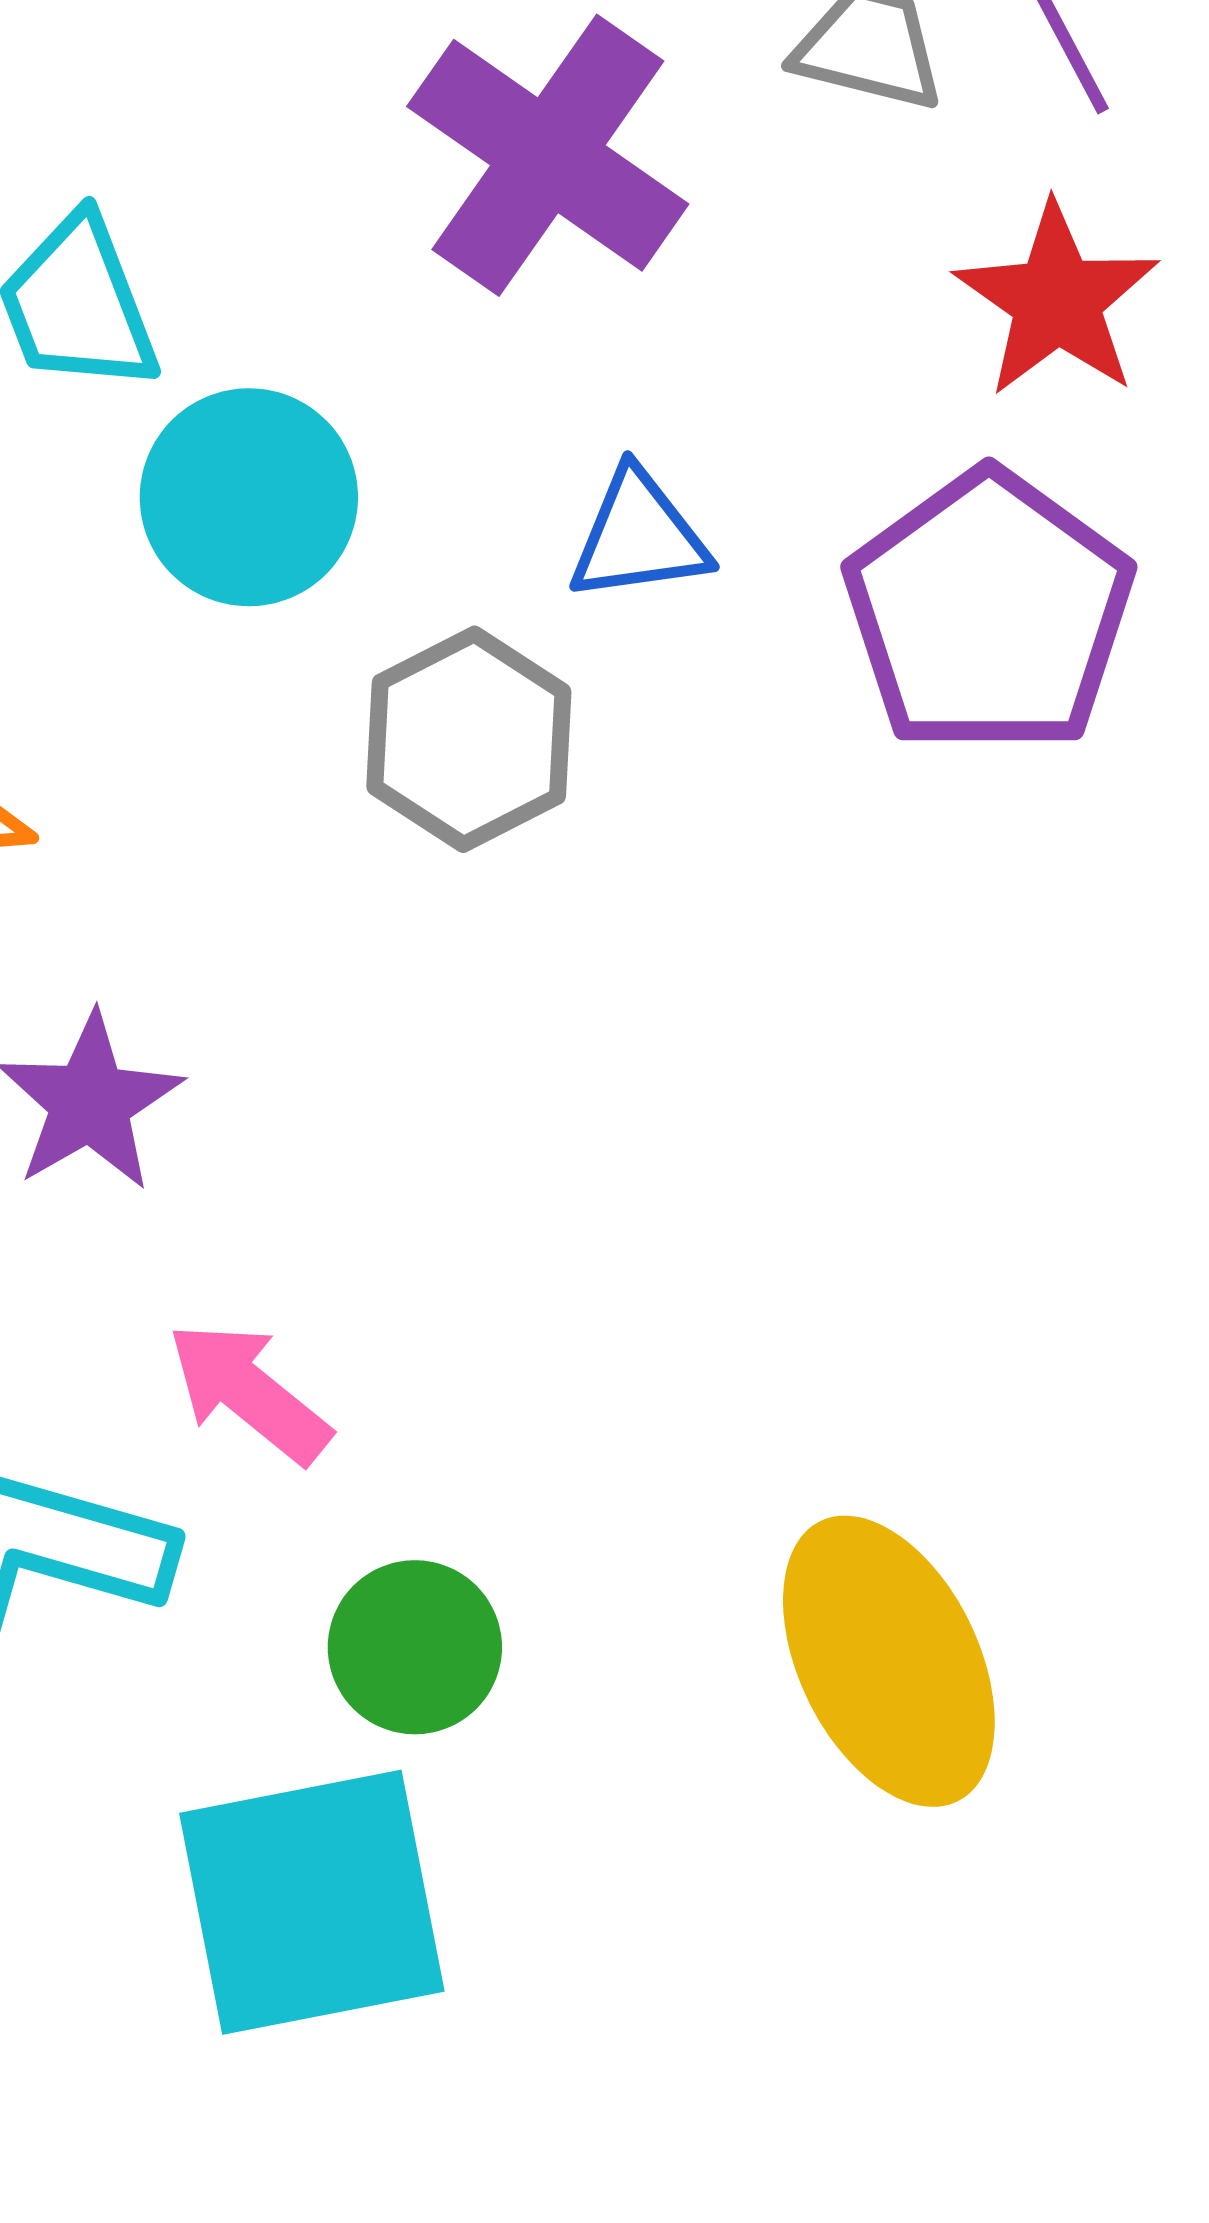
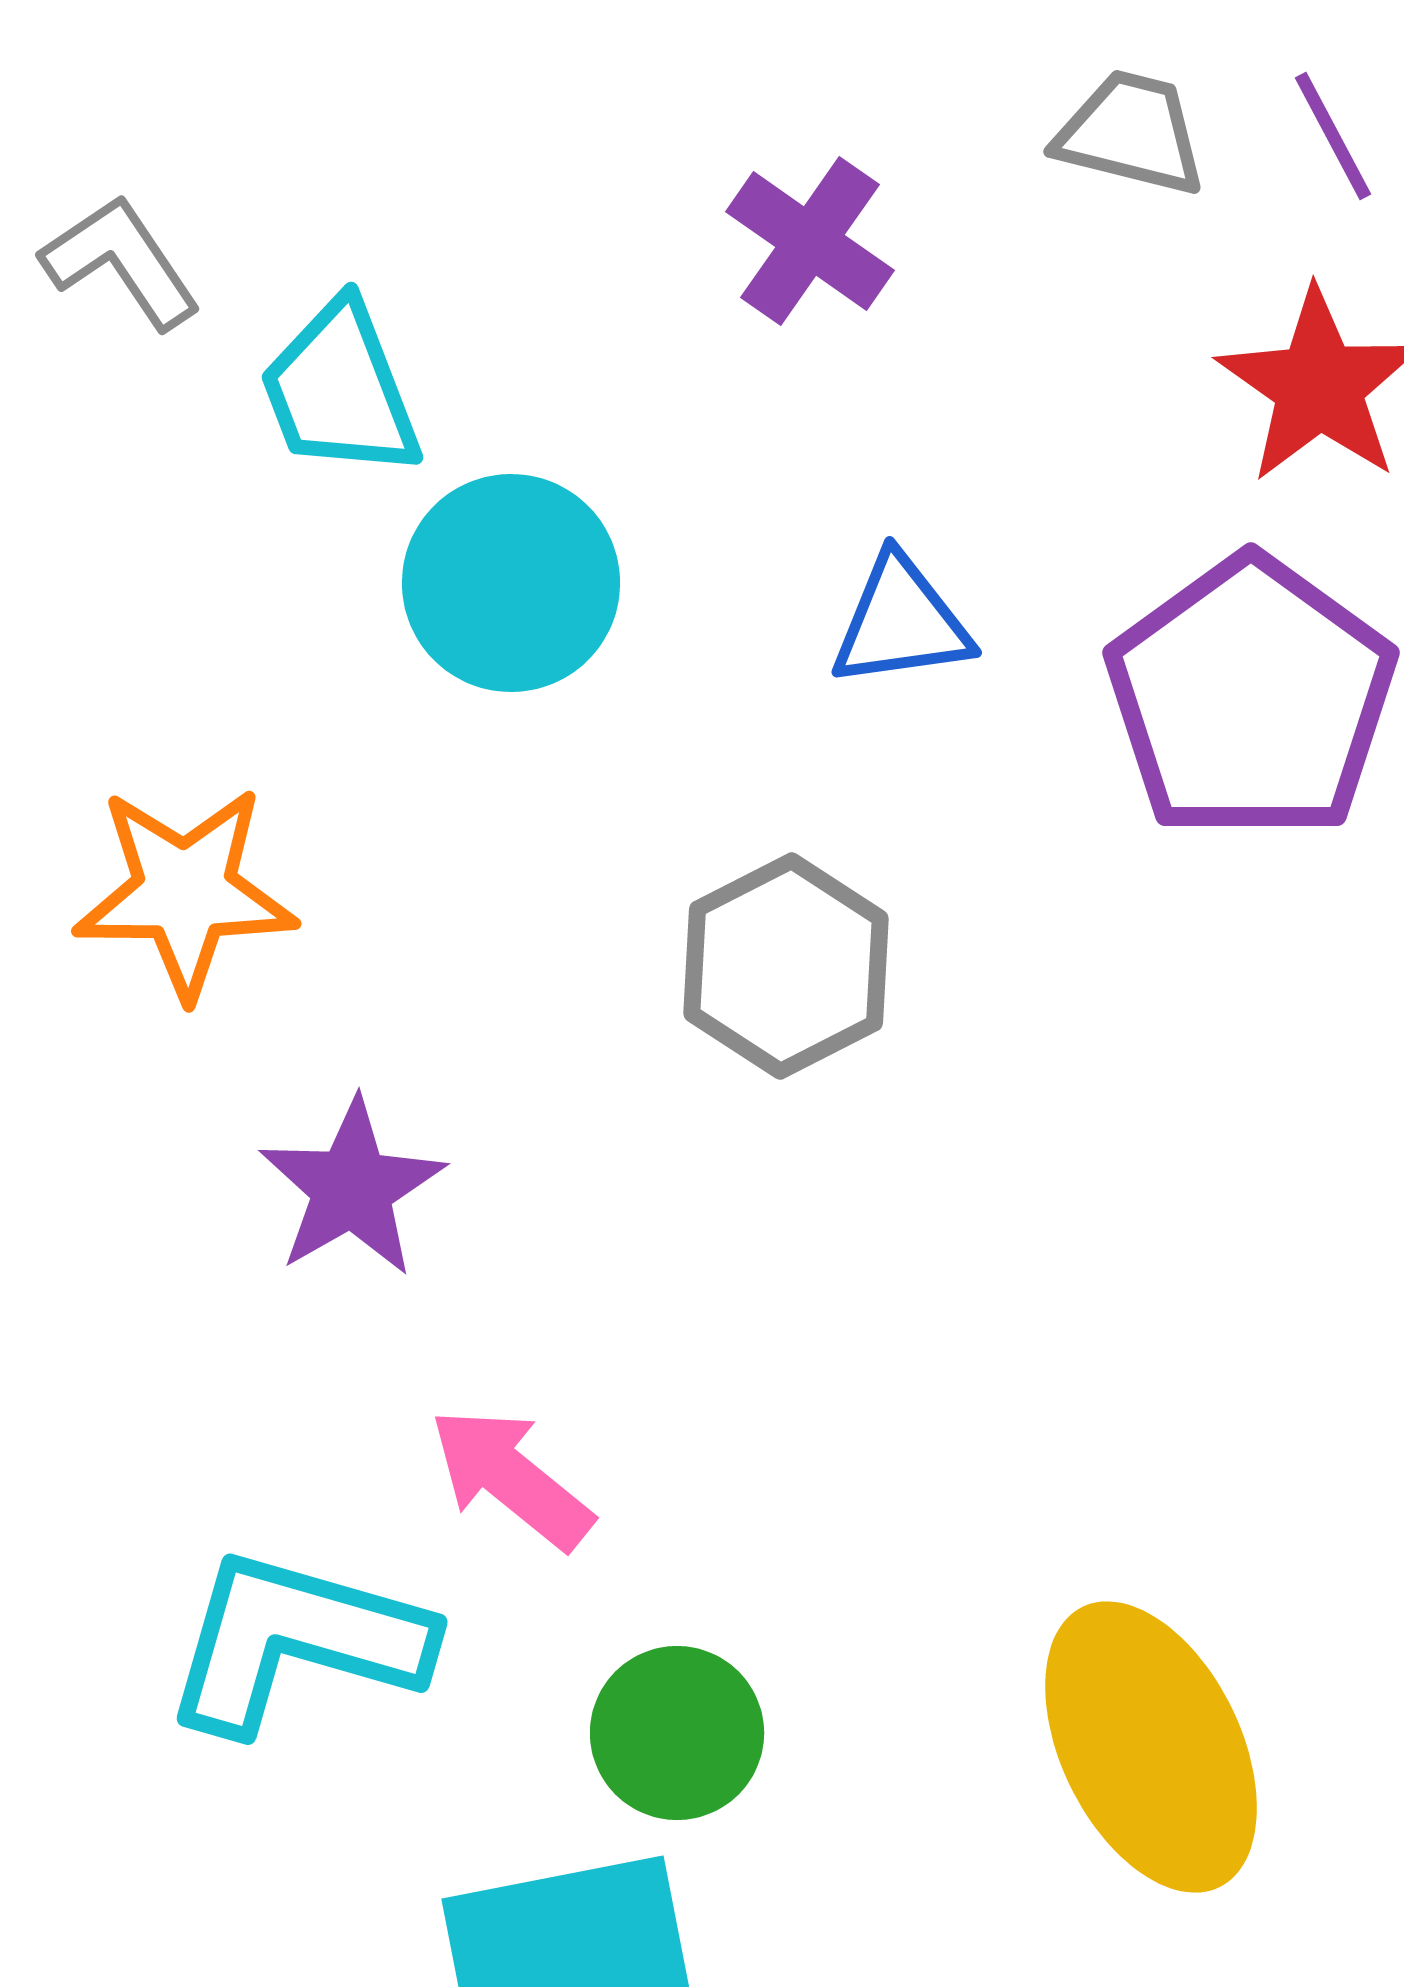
purple cross: (548, 155) -> (810, 241), size x0.6
gray hexagon: (469, 739) -> (786, 966), moved

